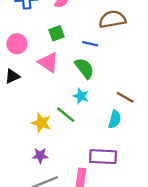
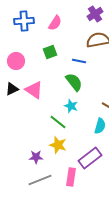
pink triangle: (48, 62) -> (34, 90), moved
yellow star: (41, 123) -> (58, 145), moved
purple rectangle: (103, 157) -> (90, 158), turned -40

